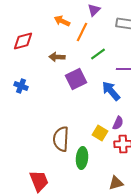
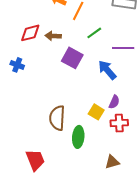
red diamond: (23, 41) -> (30, 33), moved
purple square: (76, 79) -> (72, 58), turned -35

